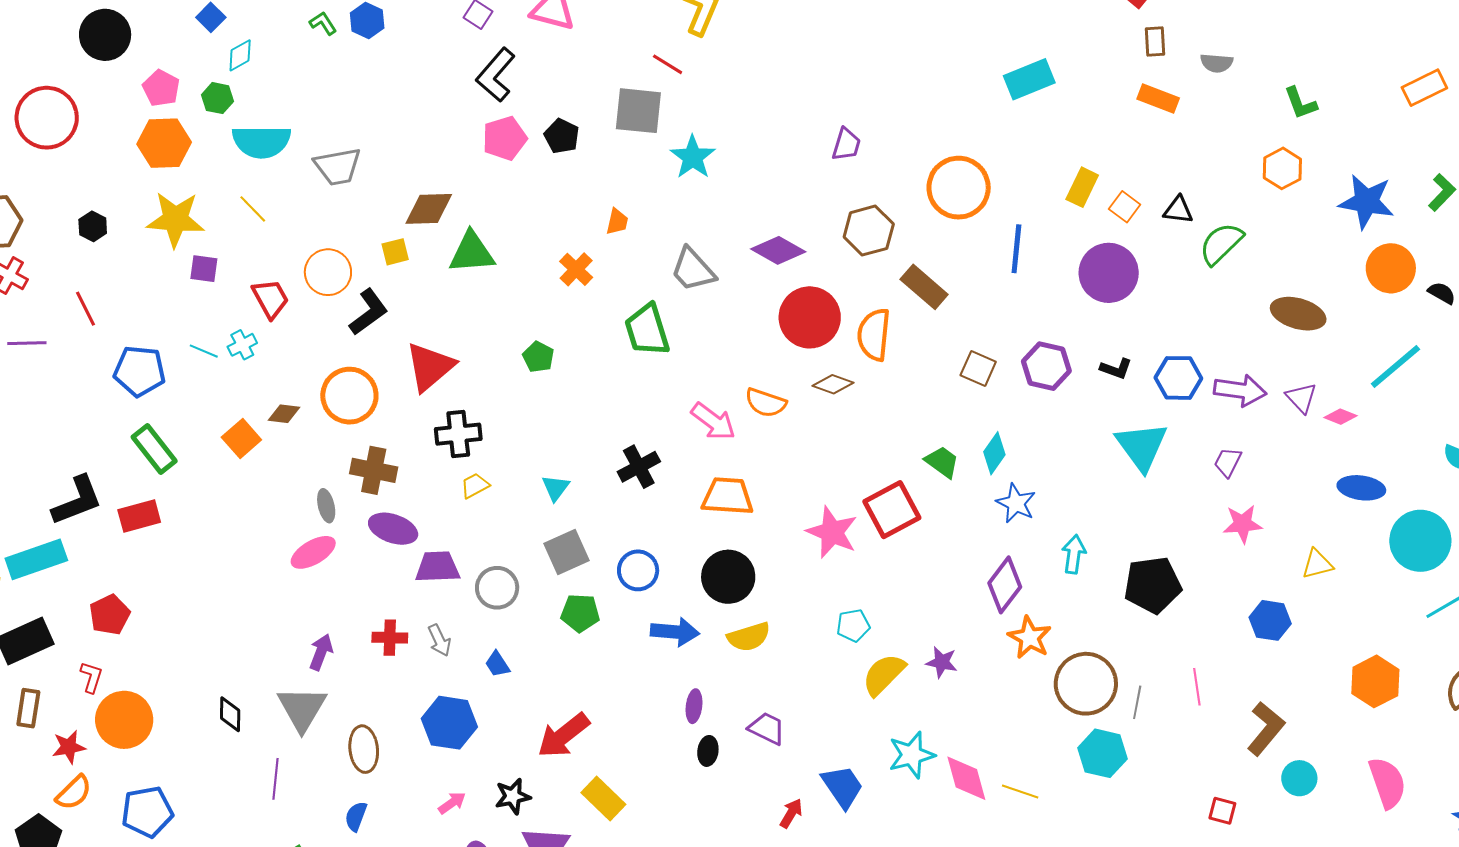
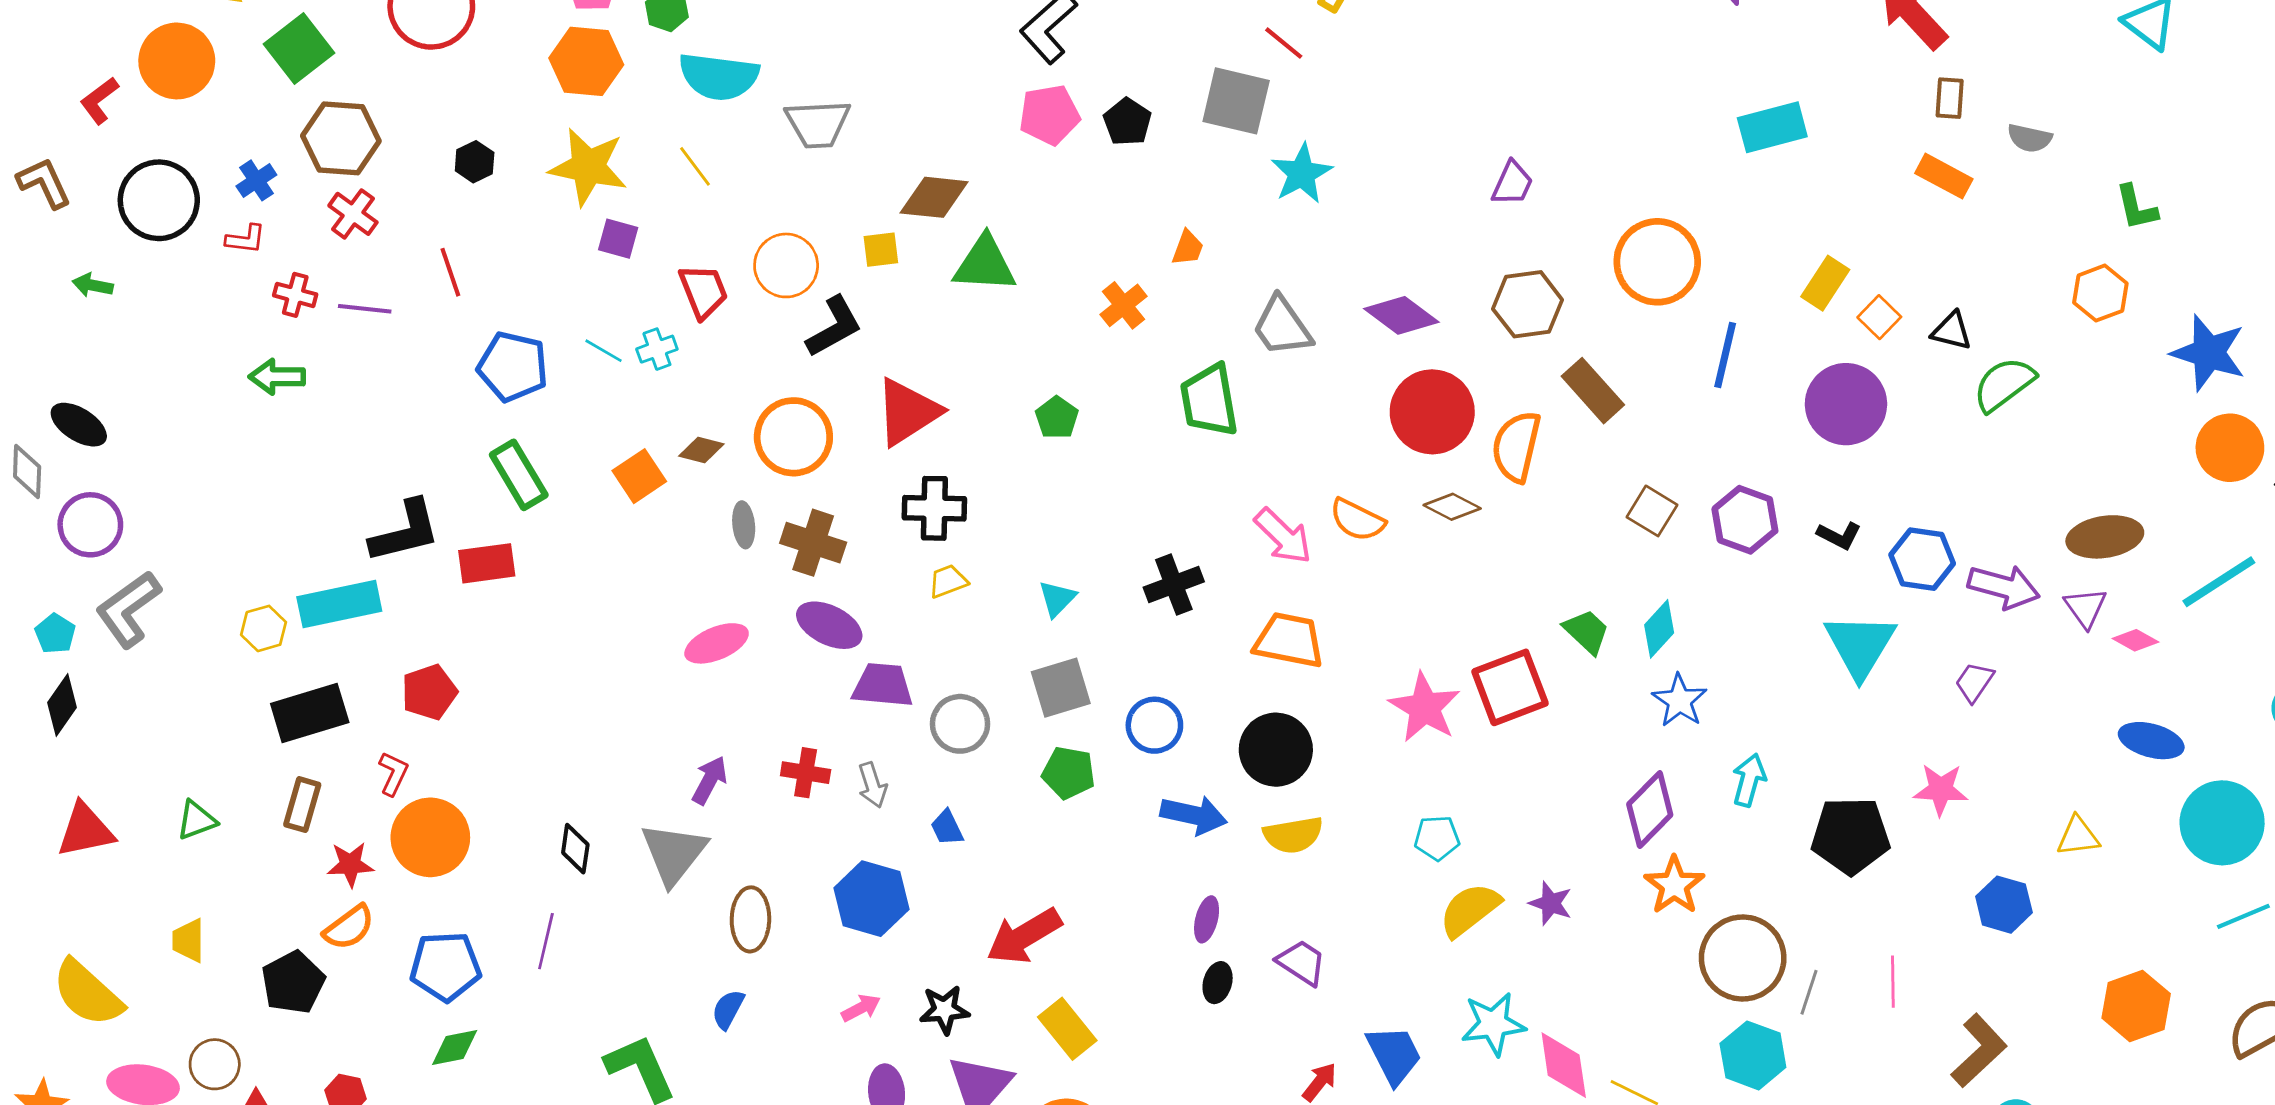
brown ellipse: (1298, 314) -> (2105, 537), moved, turned -32
gray ellipse: (326, 506) -> (744, 525), moved
pink star: (1243, 524) -> (1941, 790), moved
purple line: (275, 779) -> (546, 941), moved

